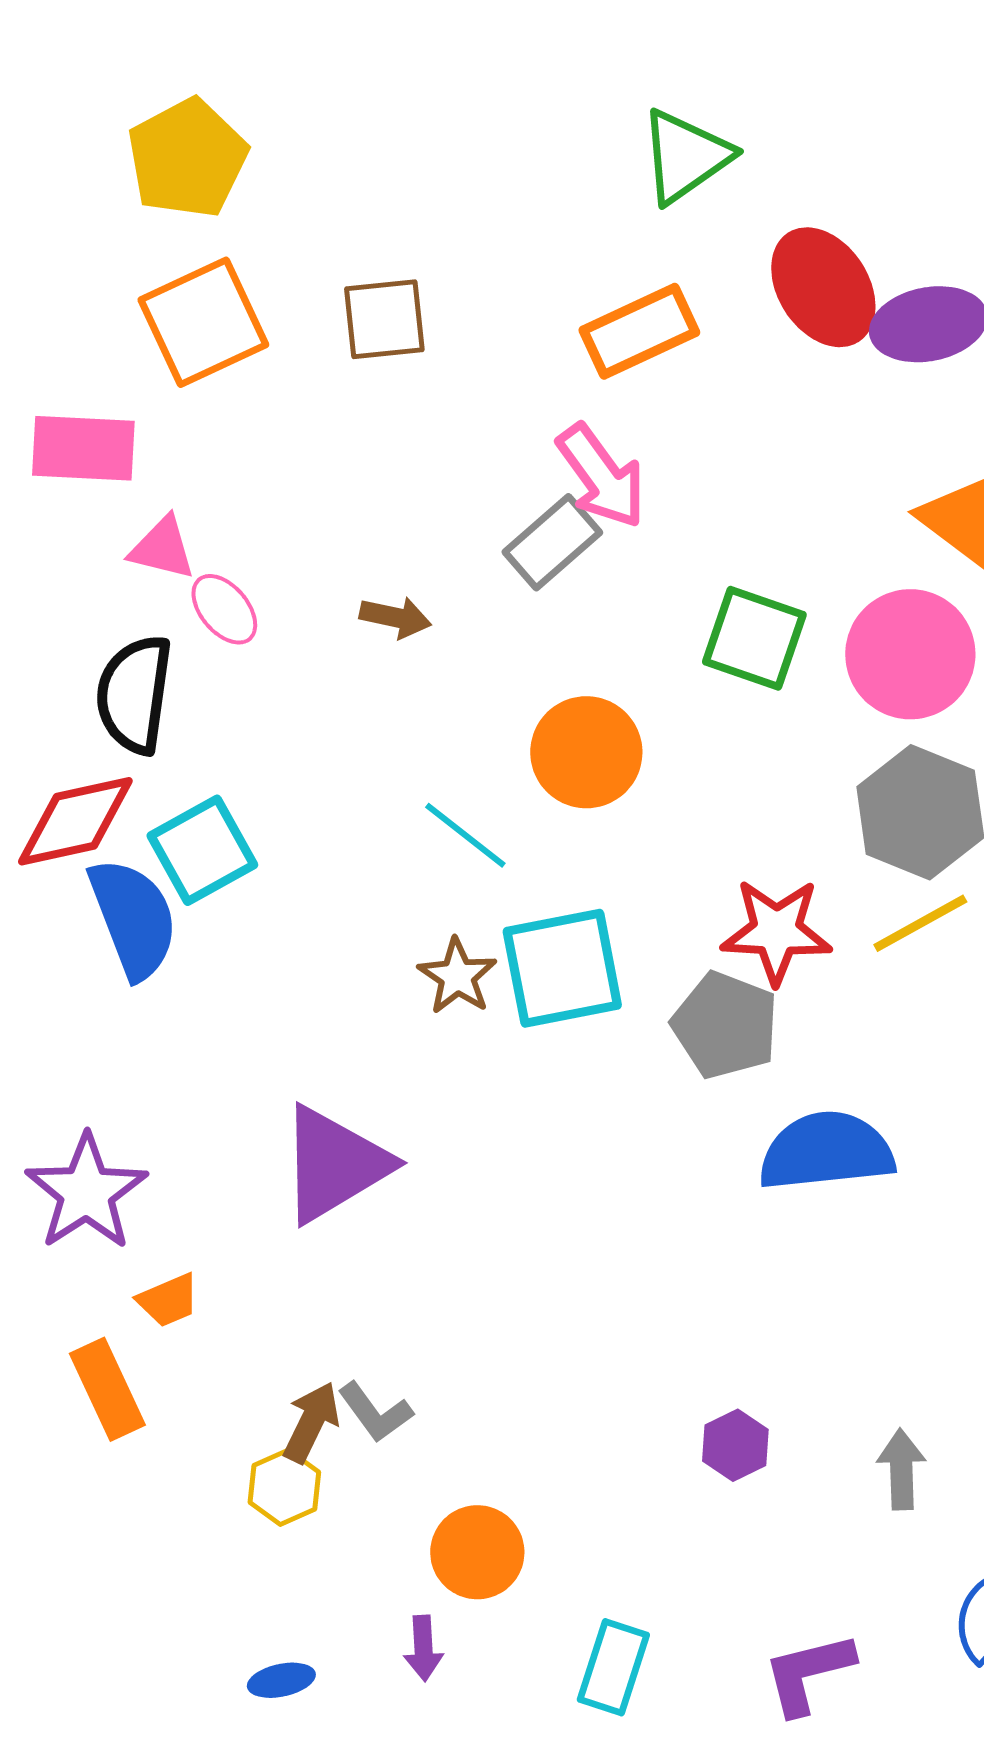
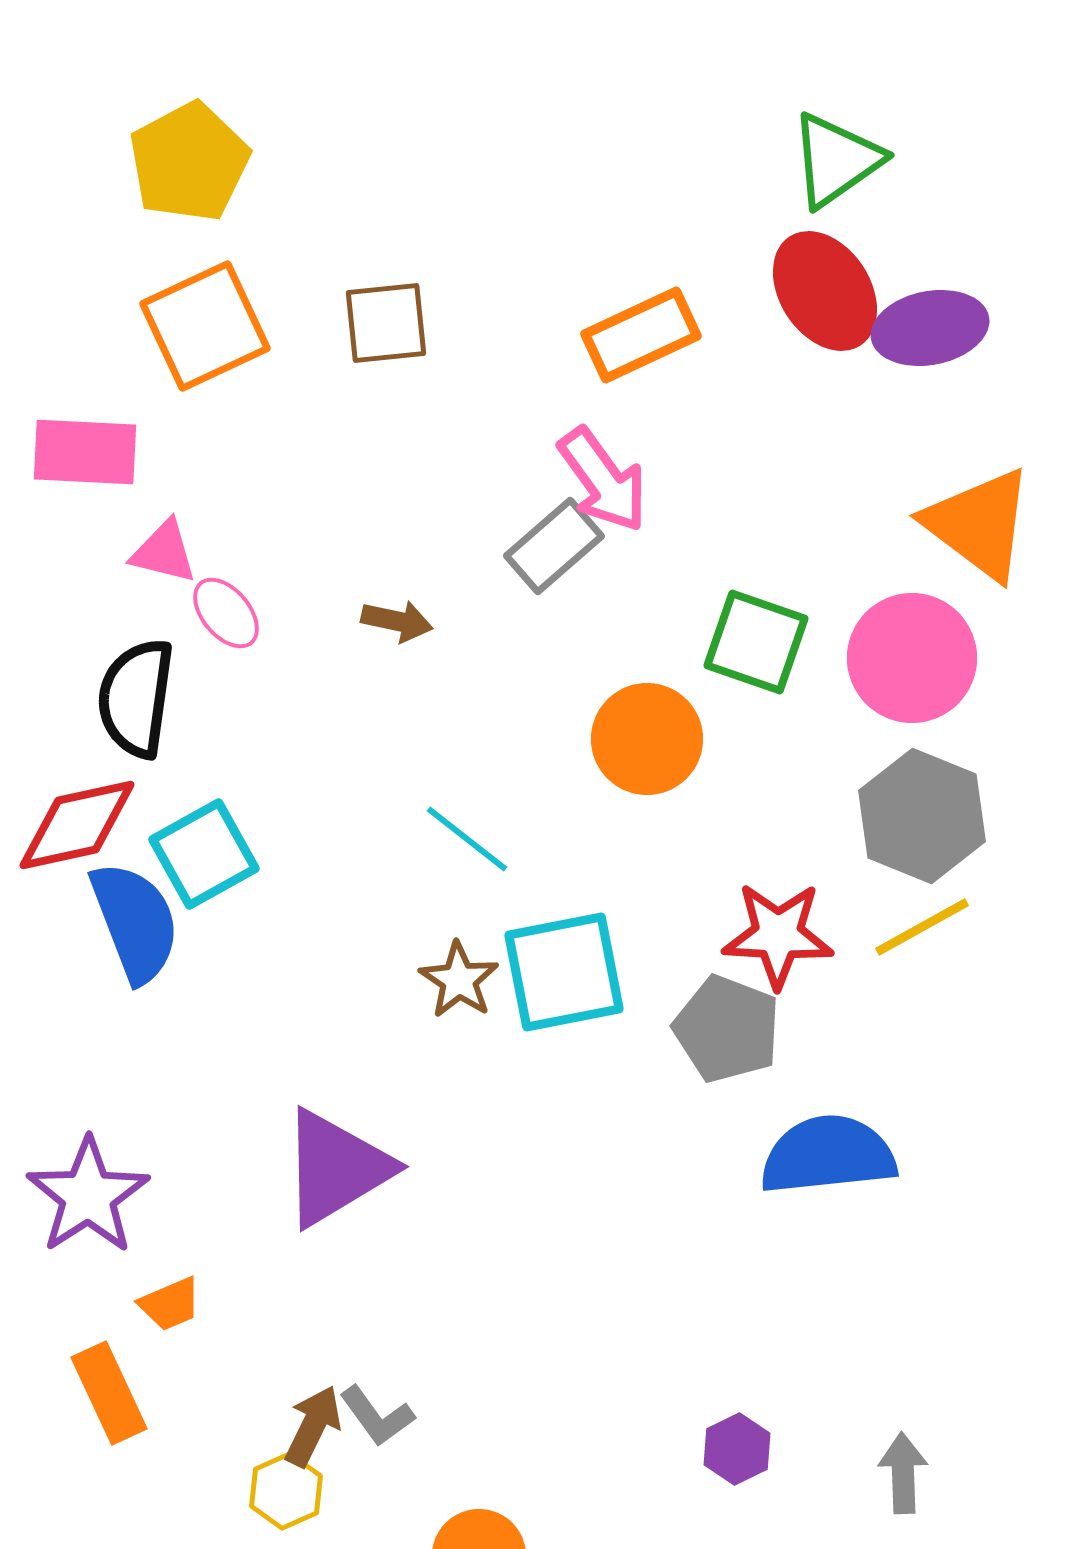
green triangle: (685, 156) -> (836, 160), moved
orange circle: (586, 752) -> (647, 739), moved

